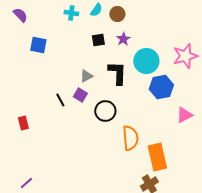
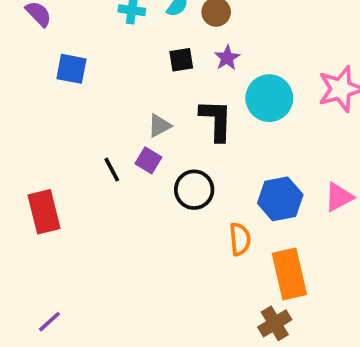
blue hexagon: (161, 87) -> (280, 199), moved
red rectangle: (23, 123) -> (44, 212), size x1.6
orange semicircle: (130, 138) -> (240, 239), size x0.7

